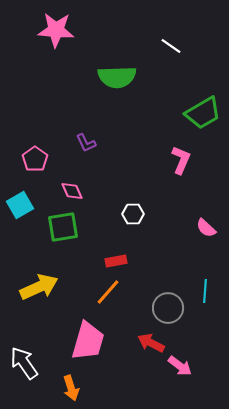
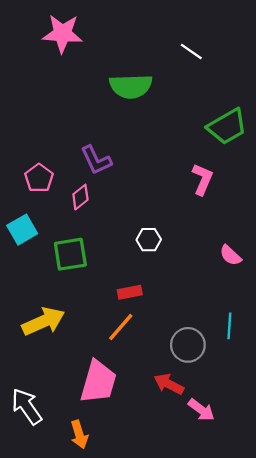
purple L-shape: (86, 143) -> (96, 160), size x1.4
pink diamond: (72, 191) -> (80, 197), moved, turned 75

